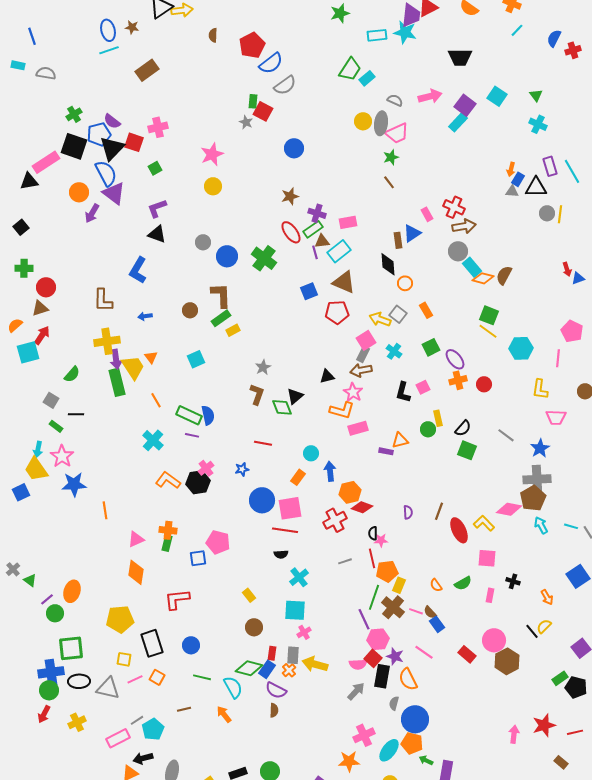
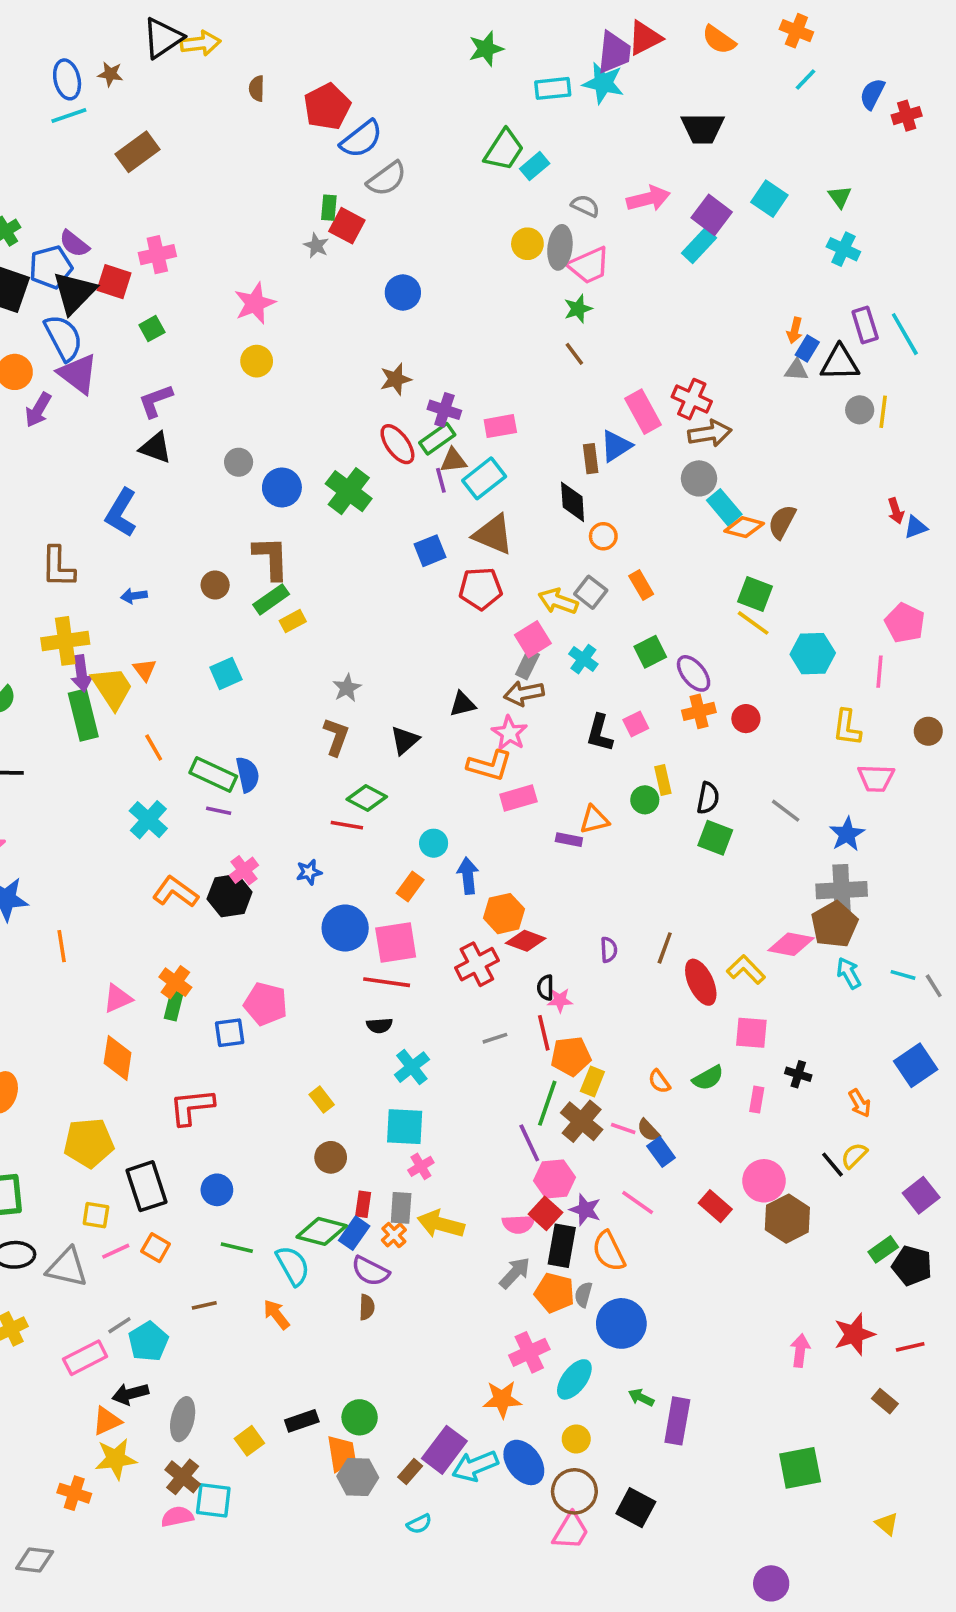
pink rectangle: (427, 214) -> (643, 412), size x1.6
green diamond: (282, 407) -> (367, 798), moved, turned -40
black semicircle: (463, 428) -> (708, 798), turned -30
orange cross: (168, 530) -> (175, 982), turned 30
orange pentagon: (412, 743) -> (555, 1293), moved

